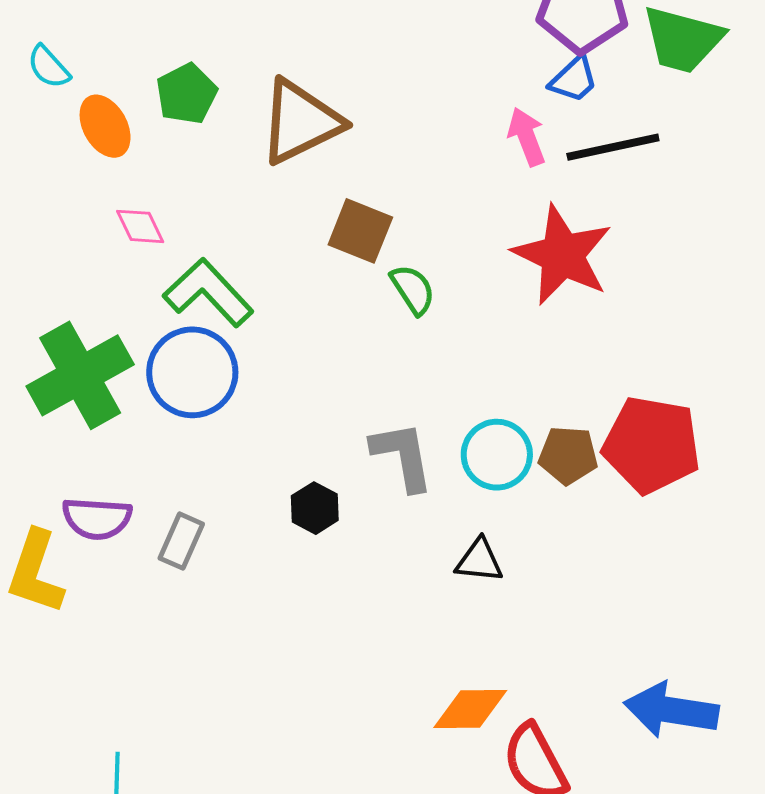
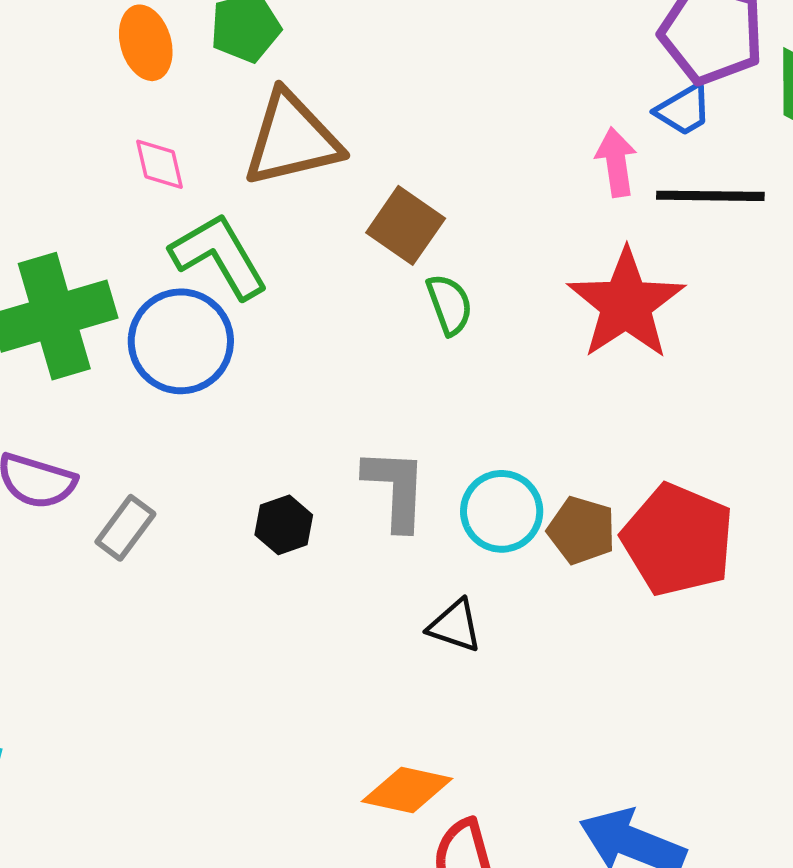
brown triangle: (300, 122) -> (292, 139), moved

